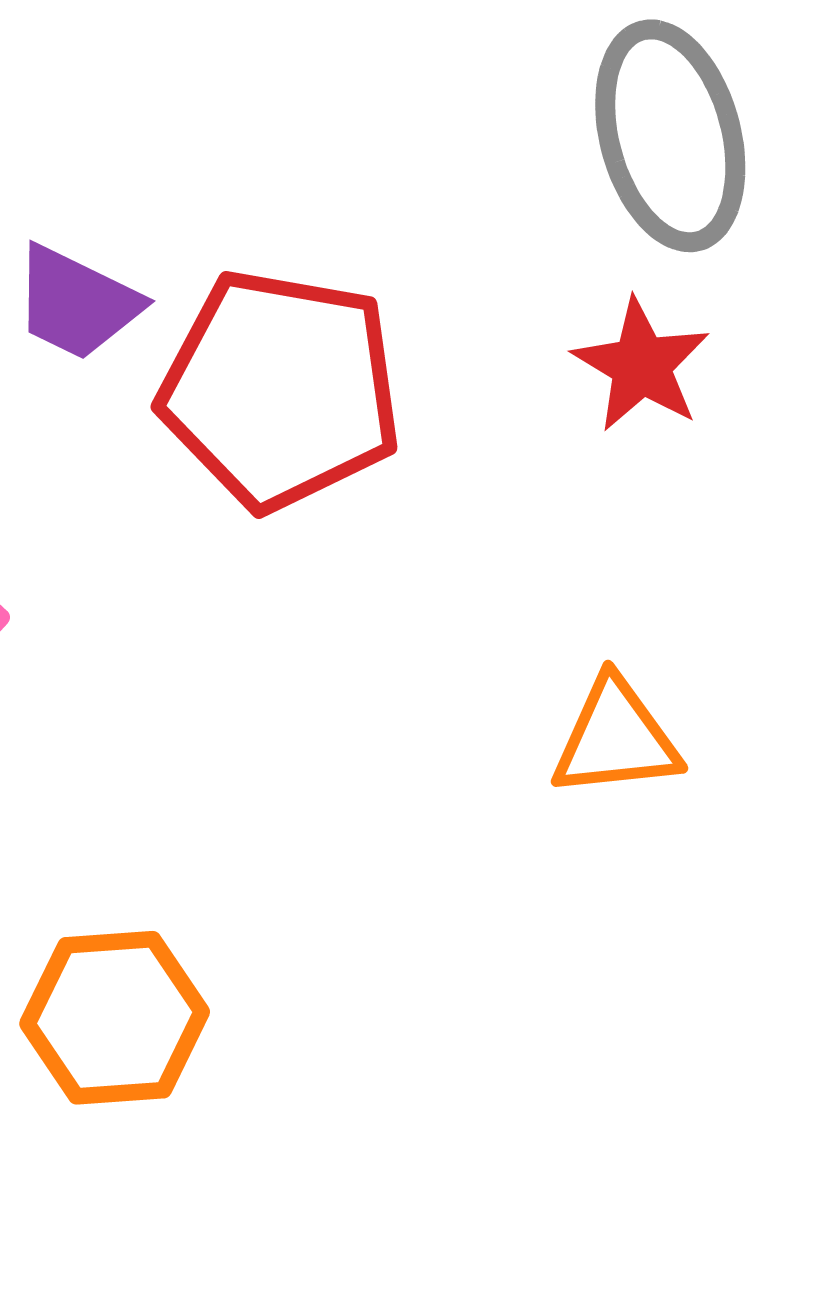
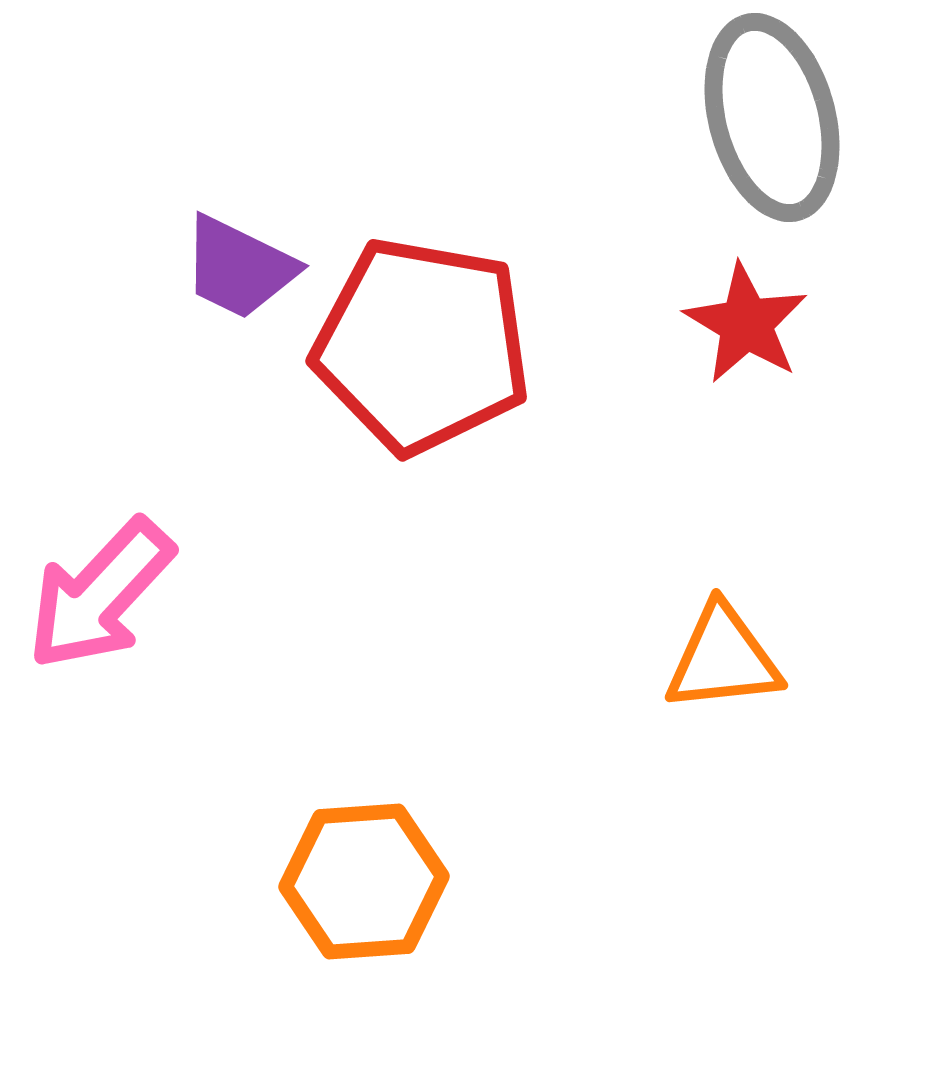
orange hexagon: (115, 1018) -> (364, 882), moved

